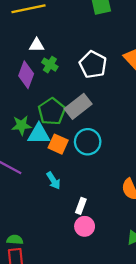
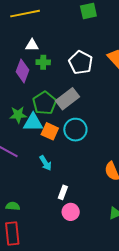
green cross: (50, 65) -> (43, 62), turned -32
white rectangle: (81, 206) -> (63, 192), moved
pink circle: (85, 226) -> (71, 212), moved
green semicircle: (15, 240) -> (13, 206), moved

